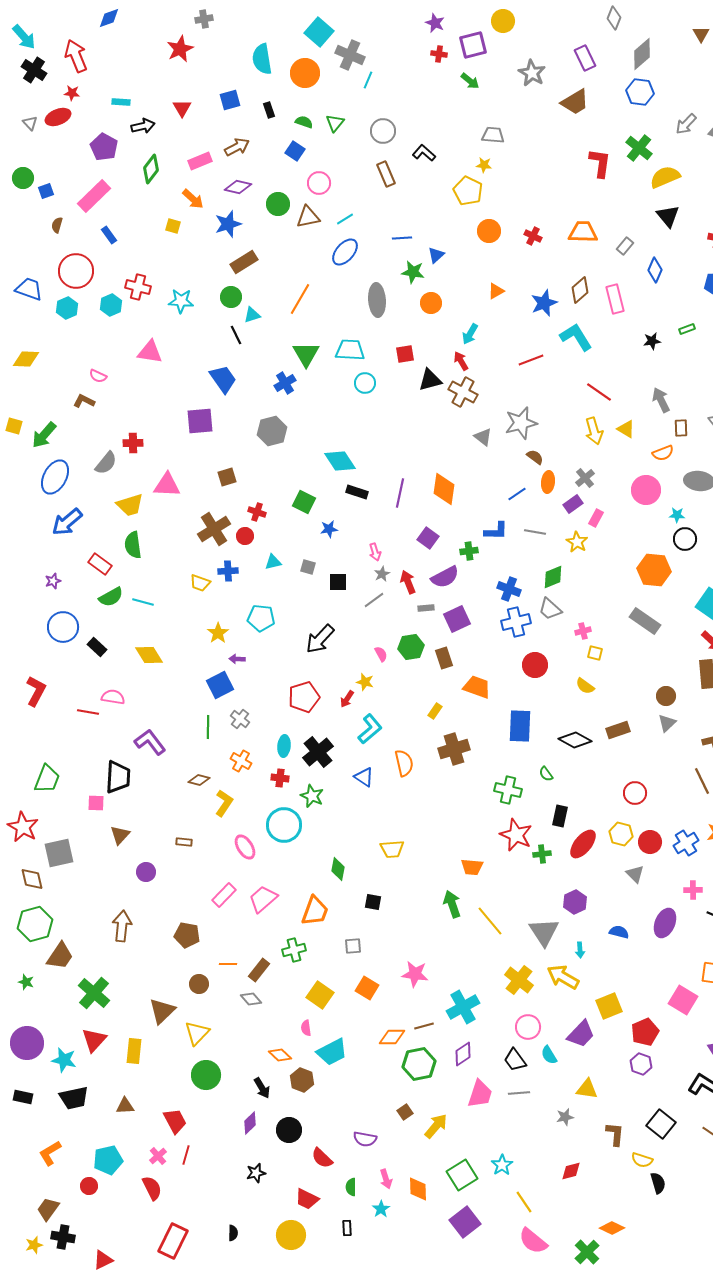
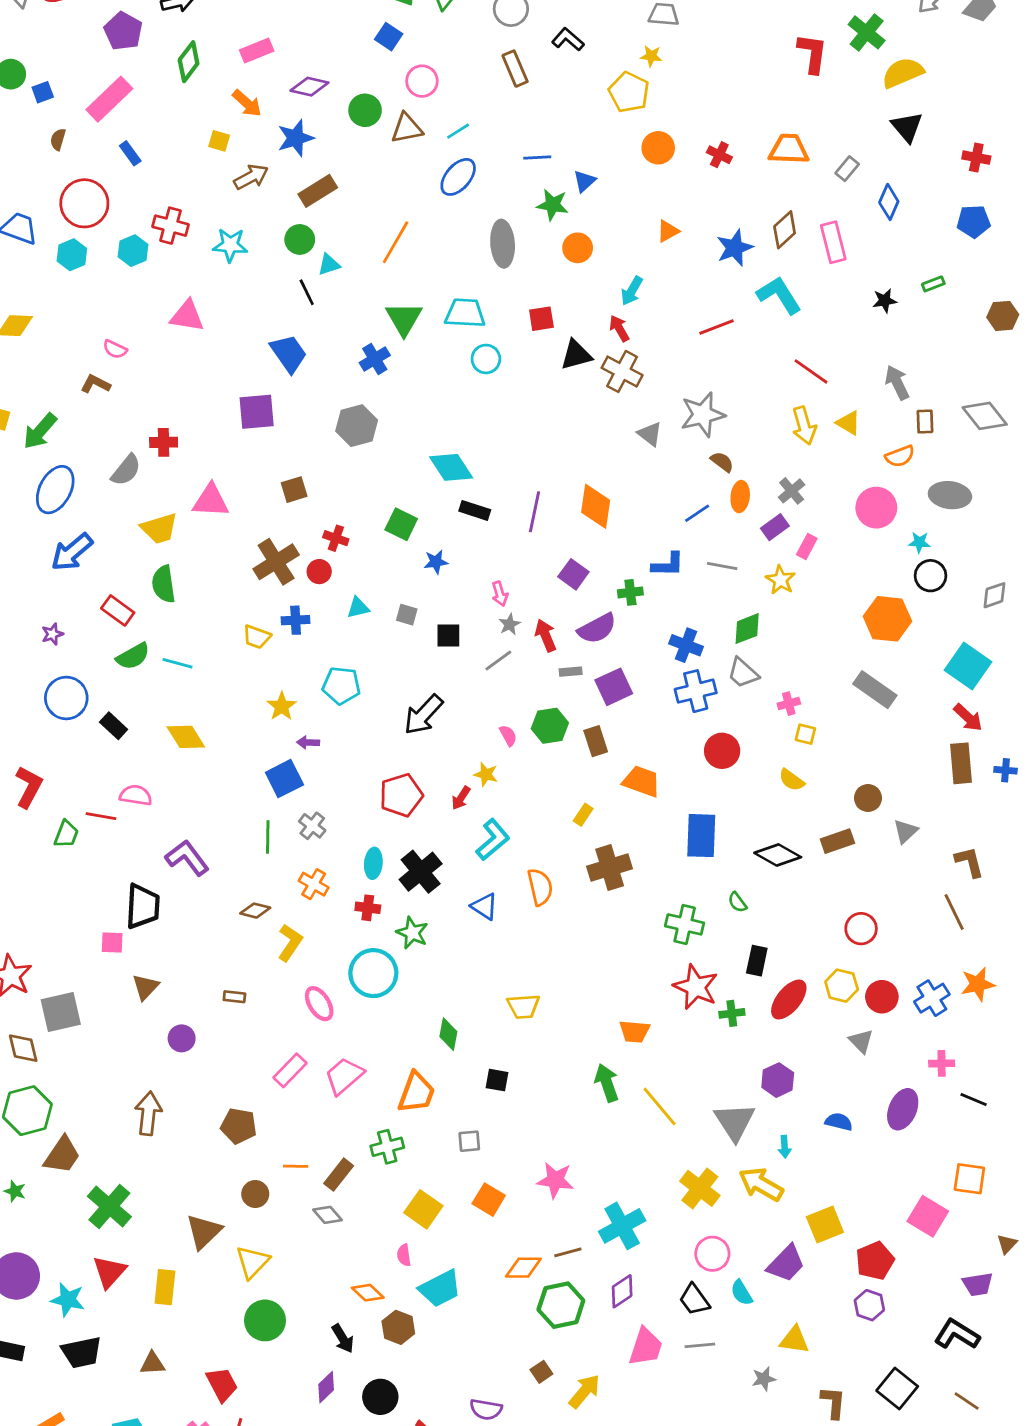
brown arrow: (237, 147) -> (251, 177), moved
brown circle: (666, 696) -> (868, 798), moved
green trapezoid: (47, 779) -> (66, 834), moved, size x0.7

